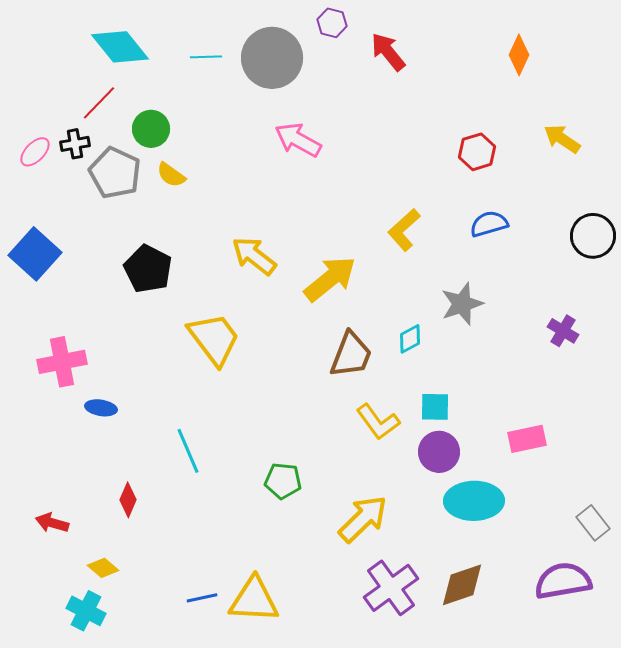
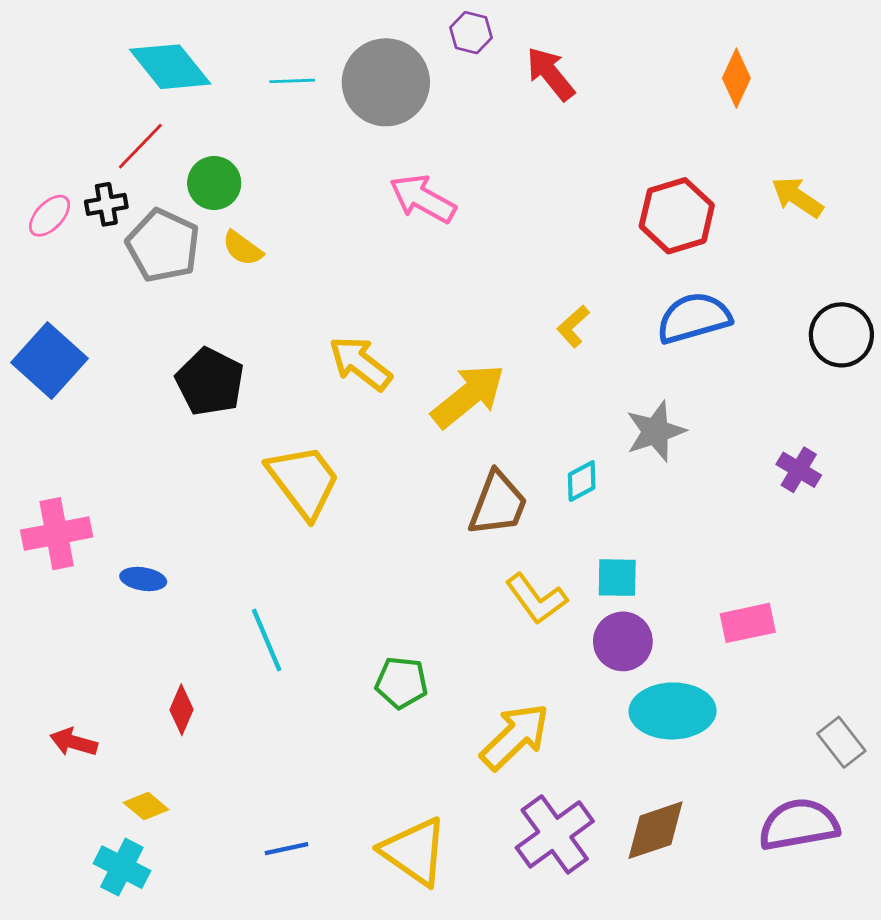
red hexagon: (477, 152) -> (677, 216), size x1.4
blue semicircle: (489, 224) -> (694, 318), size x1.4
yellow L-shape: (404, 230) -> (573, 326), size x0.7
pink cross: (62, 362) -> (57, 534), moved
yellow triangle: (254, 600) -> (414, 851), moved, turned 32

